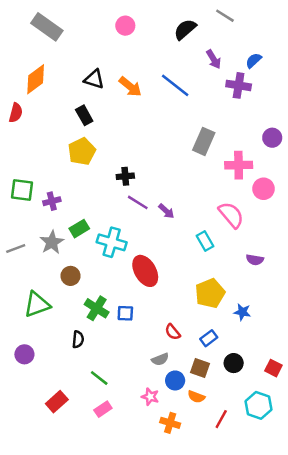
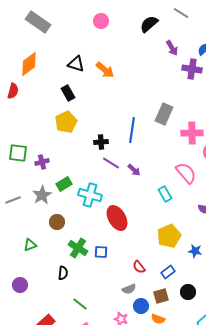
blue line: (175, 85) -> (132, 130), moved, turned 60
green triangle: (37, 305) -> (30, 245), size x0.6
brown square: (200, 368) -> (161, 296), turned -35

